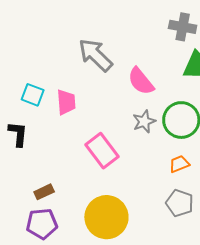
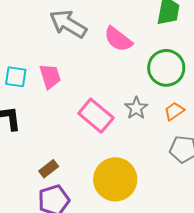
gray star: (144, 121) -> (136, 108), moved

